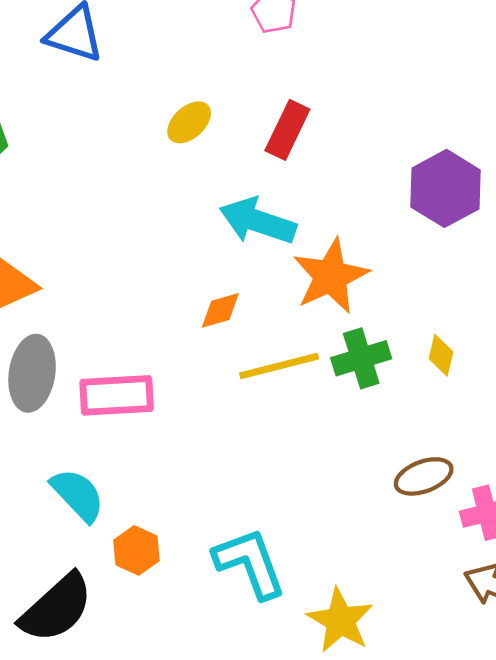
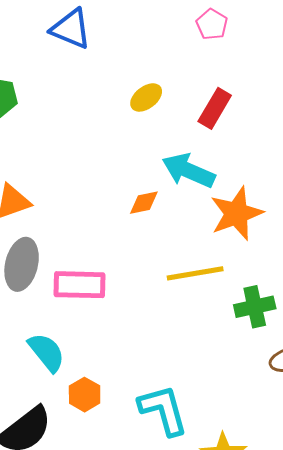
orange diamond: (220, 310) -> (144, 203), moved
green cross: (361, 358) -> (255, 307), moved

